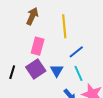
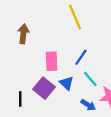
yellow line: (64, 26) -> (75, 17), moved
pink rectangle: (38, 46) -> (52, 61), moved

